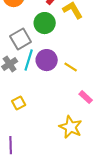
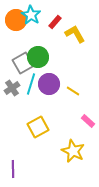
green circle: (45, 23) -> (38, 57), moved
yellow square: (19, 103) -> (38, 127), moved, size x1.5

